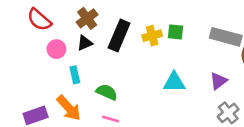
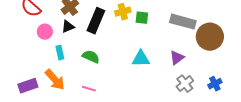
yellow cross: (152, 36) -> (123, 12), moved
green semicircle: (107, 92) -> (91, 57), moved

